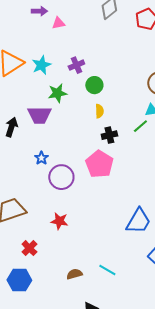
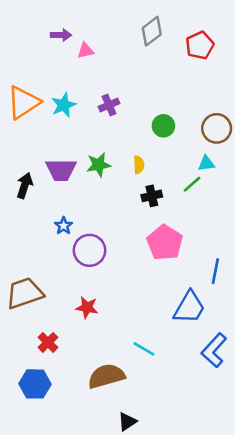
green circle: (94, 85) -> (163, 126), moved
green star: (57, 93) -> (99, 165), moved
pink pentagon: (99, 164) -> (165, 243), moved
cyan line: (107, 270) -> (144, 349), moved
brown semicircle: (74, 274) -> (106, 376), size x1.8

